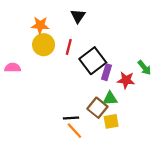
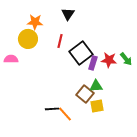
yellow circle: (44, 45) -> (28, 39), moved
red star: (126, 80) -> (109, 60), moved
black line: (71, 118) -> (52, 109), moved

